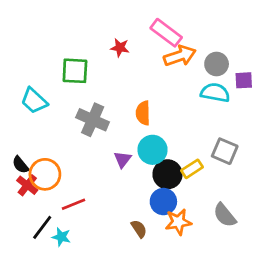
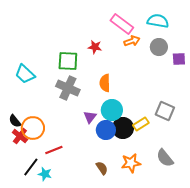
red star: (120, 48) -> (95, 47), moved
orange arrow: (180, 56) -> (132, 41), size x0.7
green square: (75, 71) -> (68, 61), moved
cyan semicircle: (215, 93) -> (158, 21), moved
blue circle: (163, 202) -> (106, 130), moved

